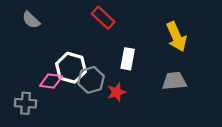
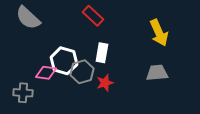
gray semicircle: (31, 20) -> (28, 18), size x1.5
white rectangle: (128, 59) -> (102, 53), moved

